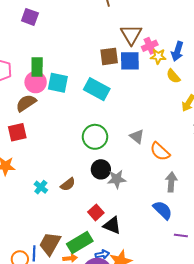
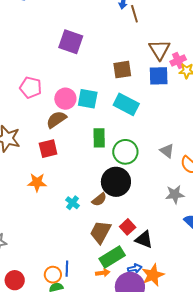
purple square: (30, 17) -> (71, 42), moved, size x1.4
brown square: (109, 56) -> (122, 70), moved
green rectangle: (37, 67) -> (99, 138), moved
black circle: (101, 169) -> (116, 182), moved, size x1.5
gray star: (117, 179) -> (175, 194), moved
brown trapezoid: (50, 244) -> (101, 232), moved

